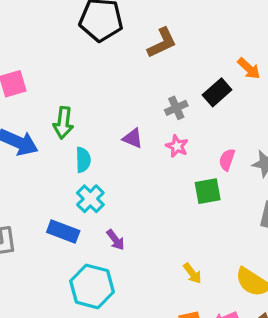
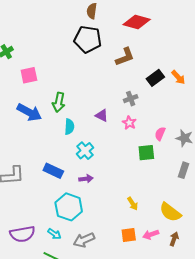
black rectangle: (217, 92) -> (155, 78), moved
cyan cross: (90, 199) -> (85, 151), moved
purple arrow: (116, 240) -> (86, 179), turned -64

